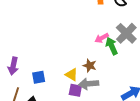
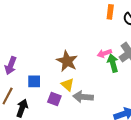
brown star: (90, 66) -> (67, 61), moved, size x1.5
purple square: (75, 90) -> (54, 99), moved

